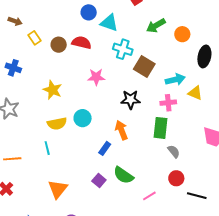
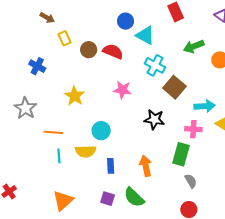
yellow semicircle: (57, 124) -> (86, 151), moved
orange arrow: (121, 130) -> (146, 166), moved
blue rectangle: (105, 148) -> (111, 166), moved, turned -48
orange line: (12, 159) -> (53, 132), moved
purple square: (99, 181) -> (108, 199), turned -32

